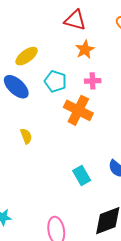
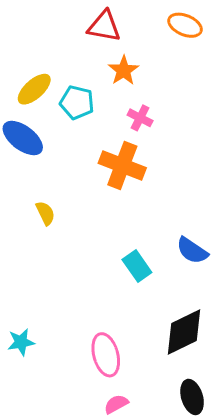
cyan pentagon: (55, 81) -> (77, 102), moved
pink cross: (93, 81) -> (140, 118), turned 35

